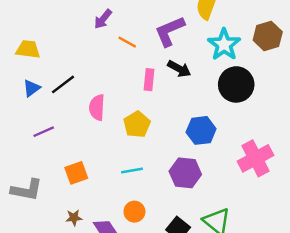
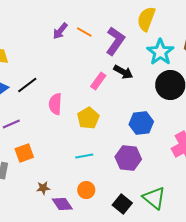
purple L-shape: (170, 31) -> (115, 41), turned 148
orange line: (127, 42) -> (84, 32), moved
pink rectangle: (149, 80) -> (98, 81), turned 30
orange square: (76, 173) -> (24, 153), moved
brown star: (74, 218) -> (43, 188), moved

